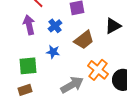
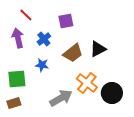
black triangle: (113, 26) -> (98, 49), moved

